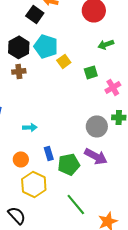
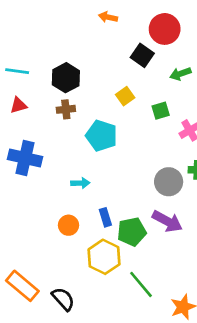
black square: (35, 14) -> (142, 55), moved
cyan pentagon: (46, 46) -> (101, 136), moved
yellow hexagon: (34, 184) -> (104, 257), moved

